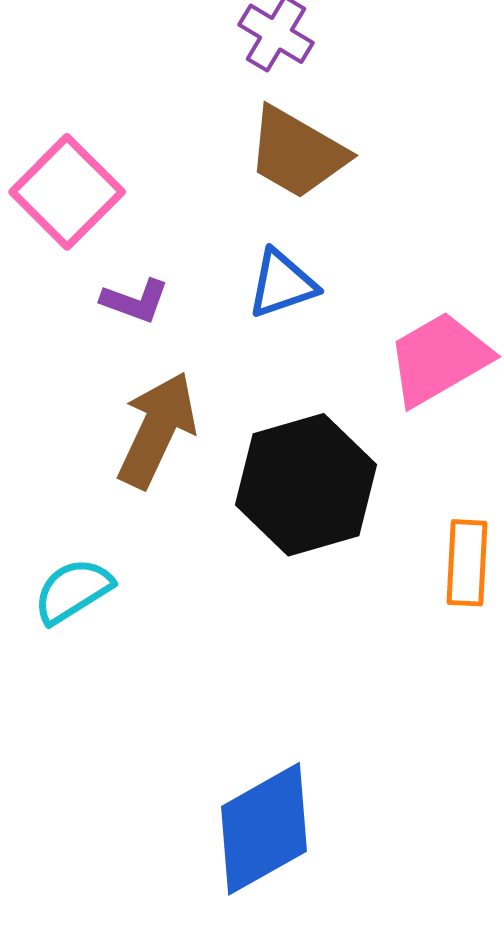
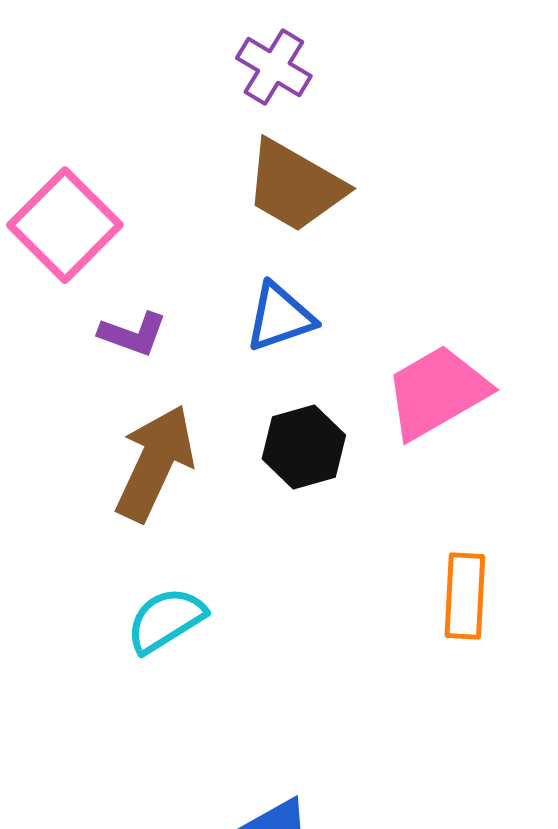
black hexagon: (306, 485) -> (304, 447), moved, size x0.6
cyan semicircle: (73, 591) -> (166, 620), moved

